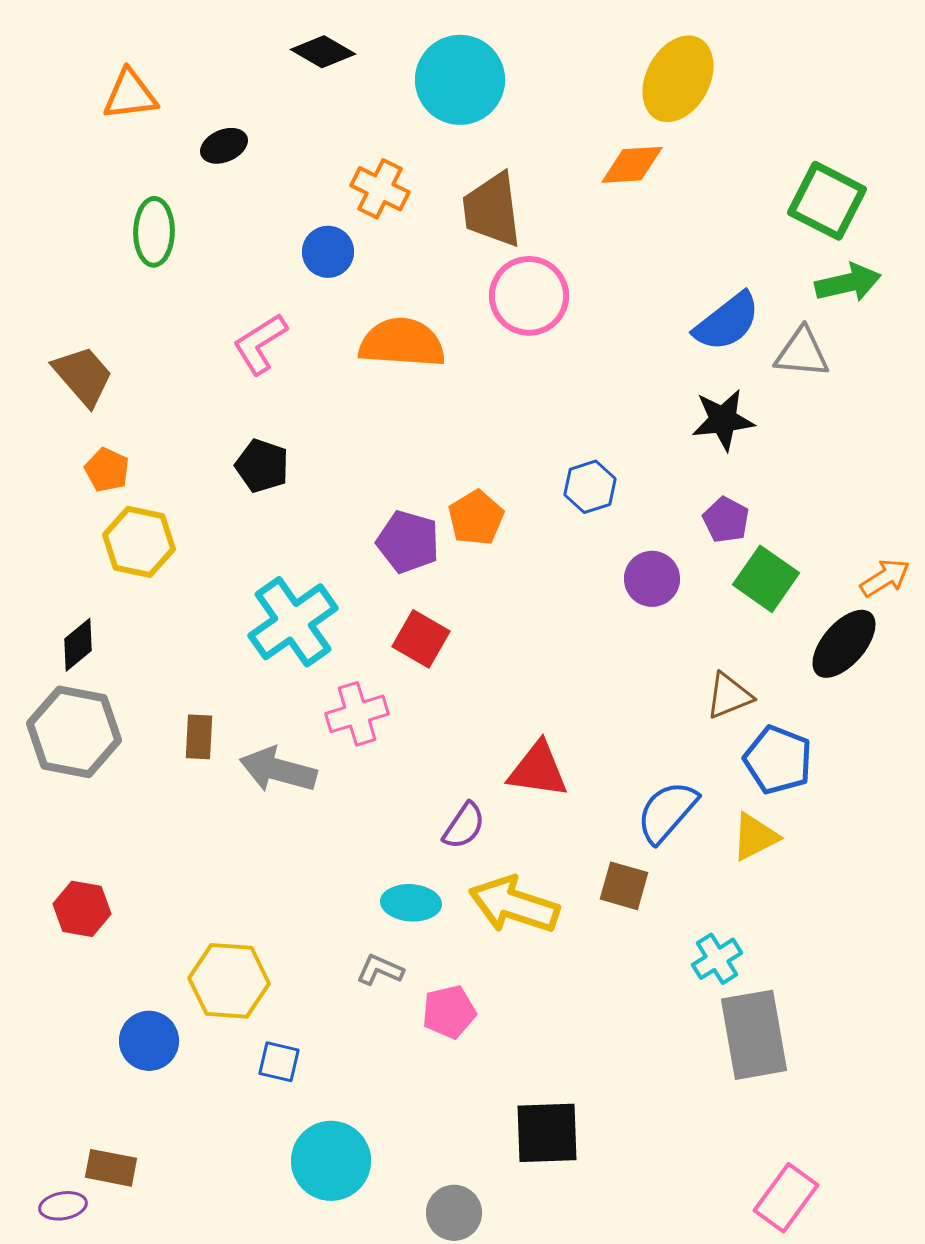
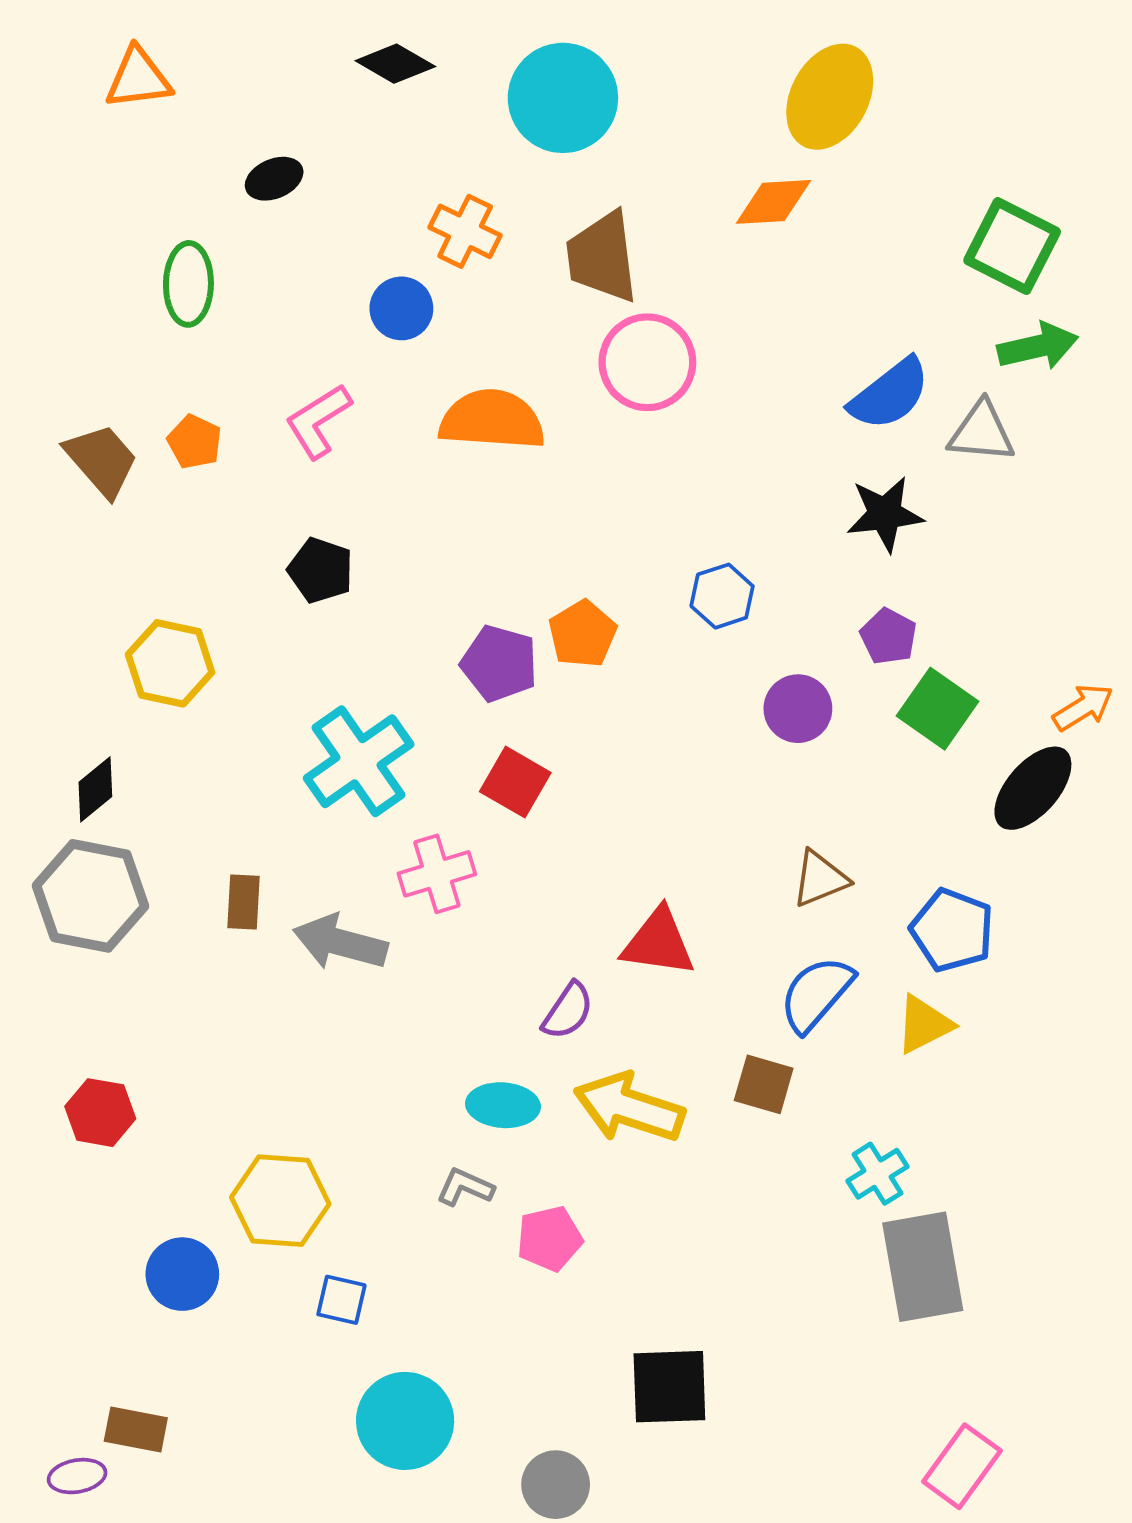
orange triangle: (130, 95) -> (138, 78), moved
orange pentagon: (107, 470) -> (195, 442), moved
brown triangle: (729, 696) -> (820, 879), moved

